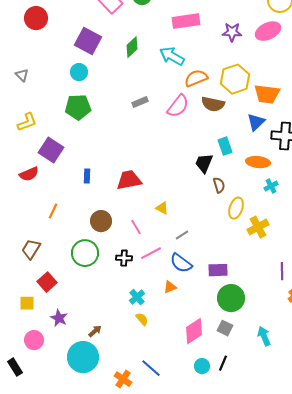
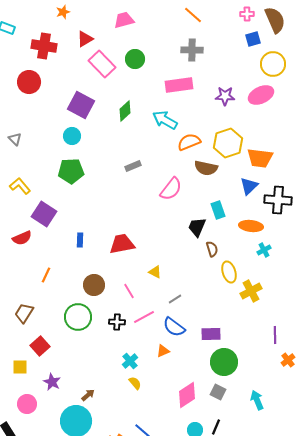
pink semicircle: (178, 106) -> (171, 189), moved
yellow L-shape: (27, 122) -> (20, 186), turned -110
yellow ellipse: (236, 208) -> (229, 272), turned -35

